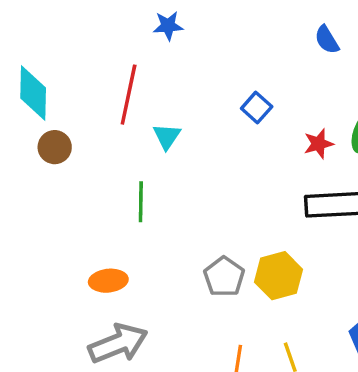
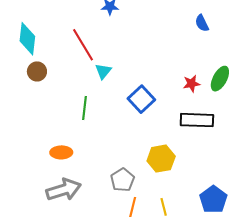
red line: (129, 95) -> (83, 45), turned -48
blue square: (257, 107) -> (141, 99), moved, size x1.5
gray pentagon: (224, 277) -> (122, 180), moved

